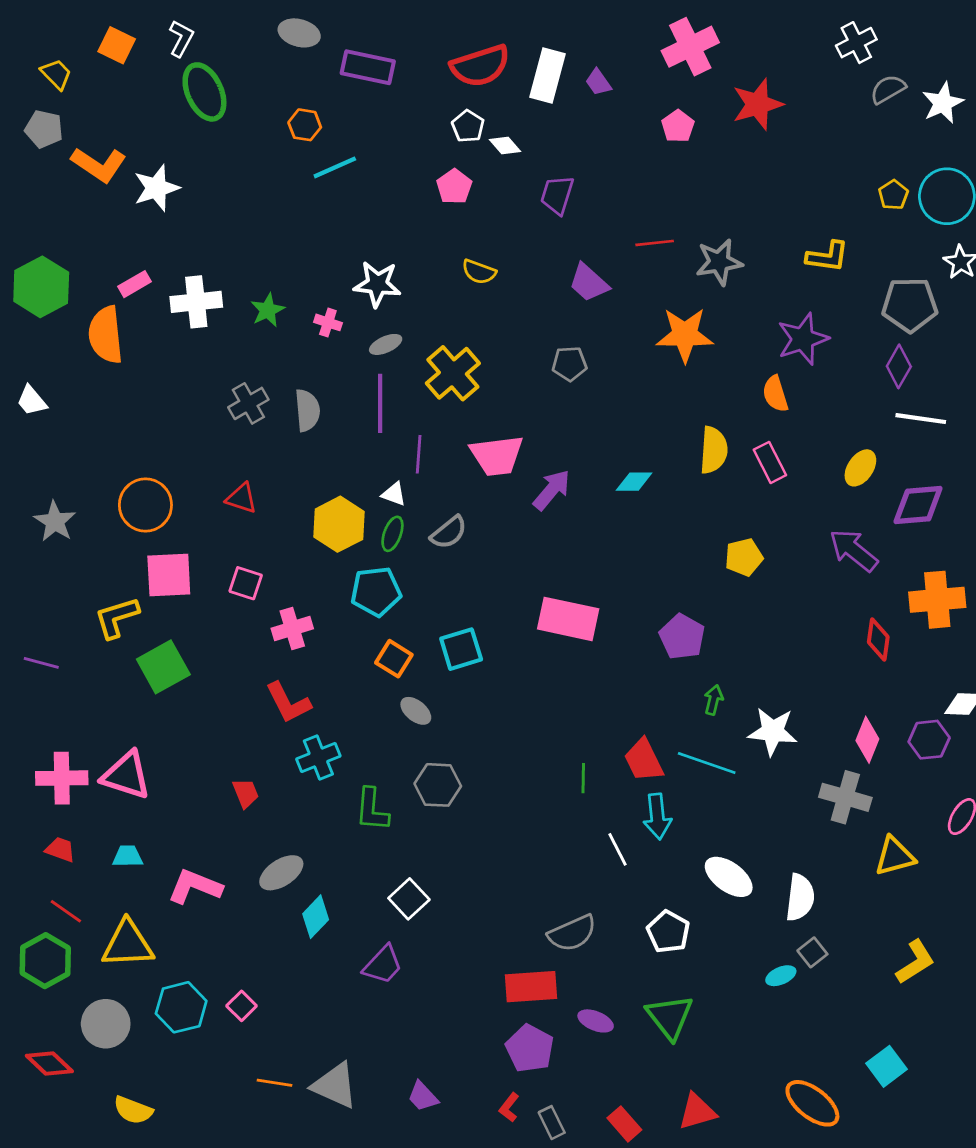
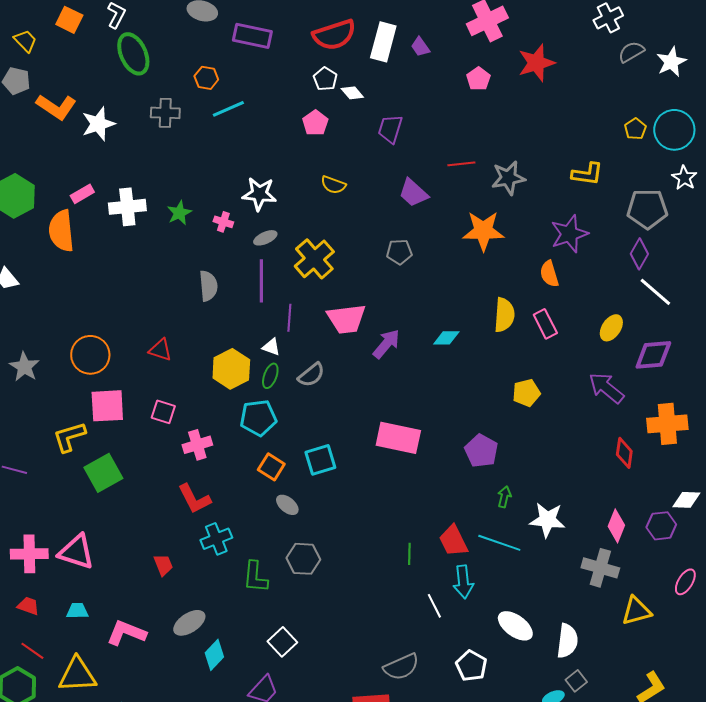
gray cross: (248, 403) -> (165, 113), moved, turned 32
white line: (921, 419) -> (655, 292), turned 33

